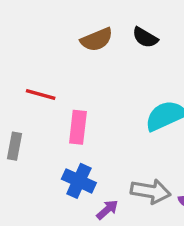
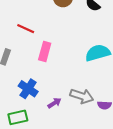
blue cross: (79, 181) -> (28, 89), moved

